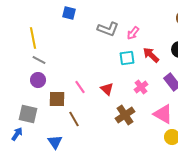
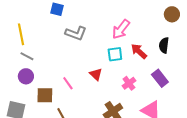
gray L-shape: (108, 29) -> (76, 33), moved
pink arrow: (133, 33) -> (121, 29), size x1.5
red triangle: (107, 89) -> (96, 74), moved

